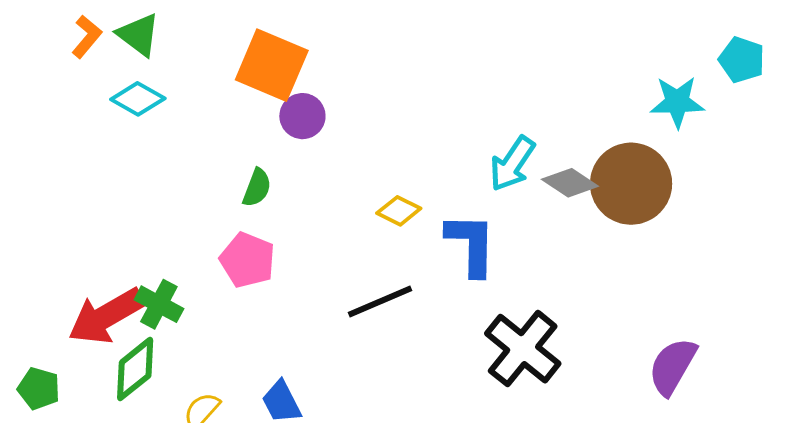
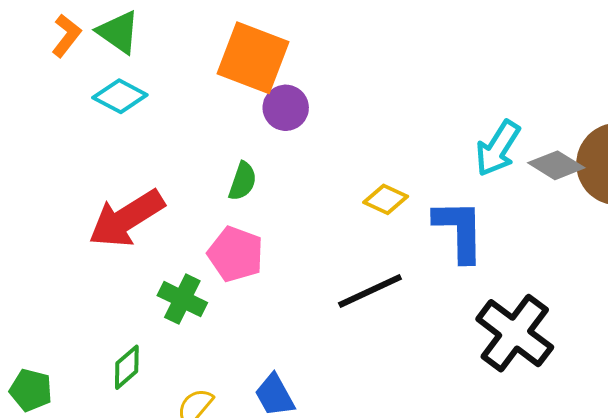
green cross: (159, 304) -> (182, 299), moved
red arrow: (106, 316) -> (126, 218), moved
green diamond: (135, 369) -> (127, 367), size x0.7

